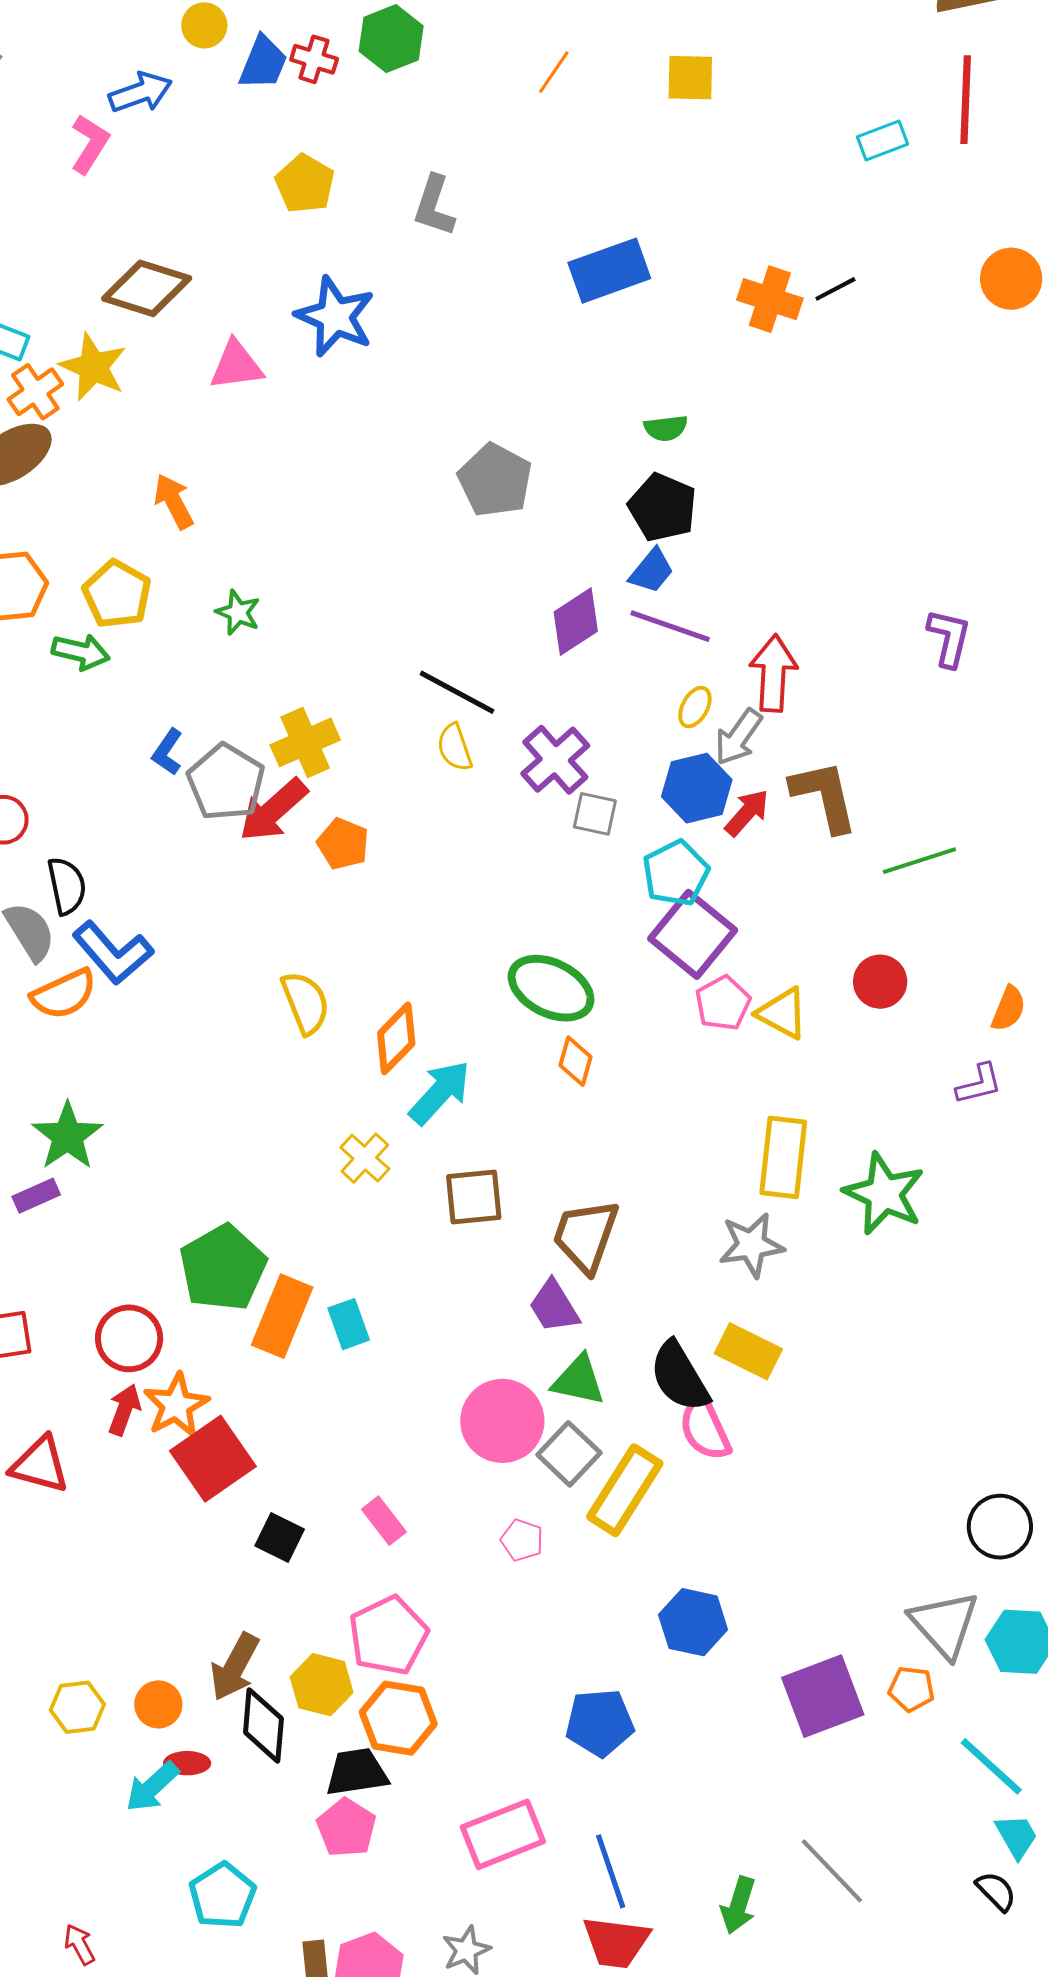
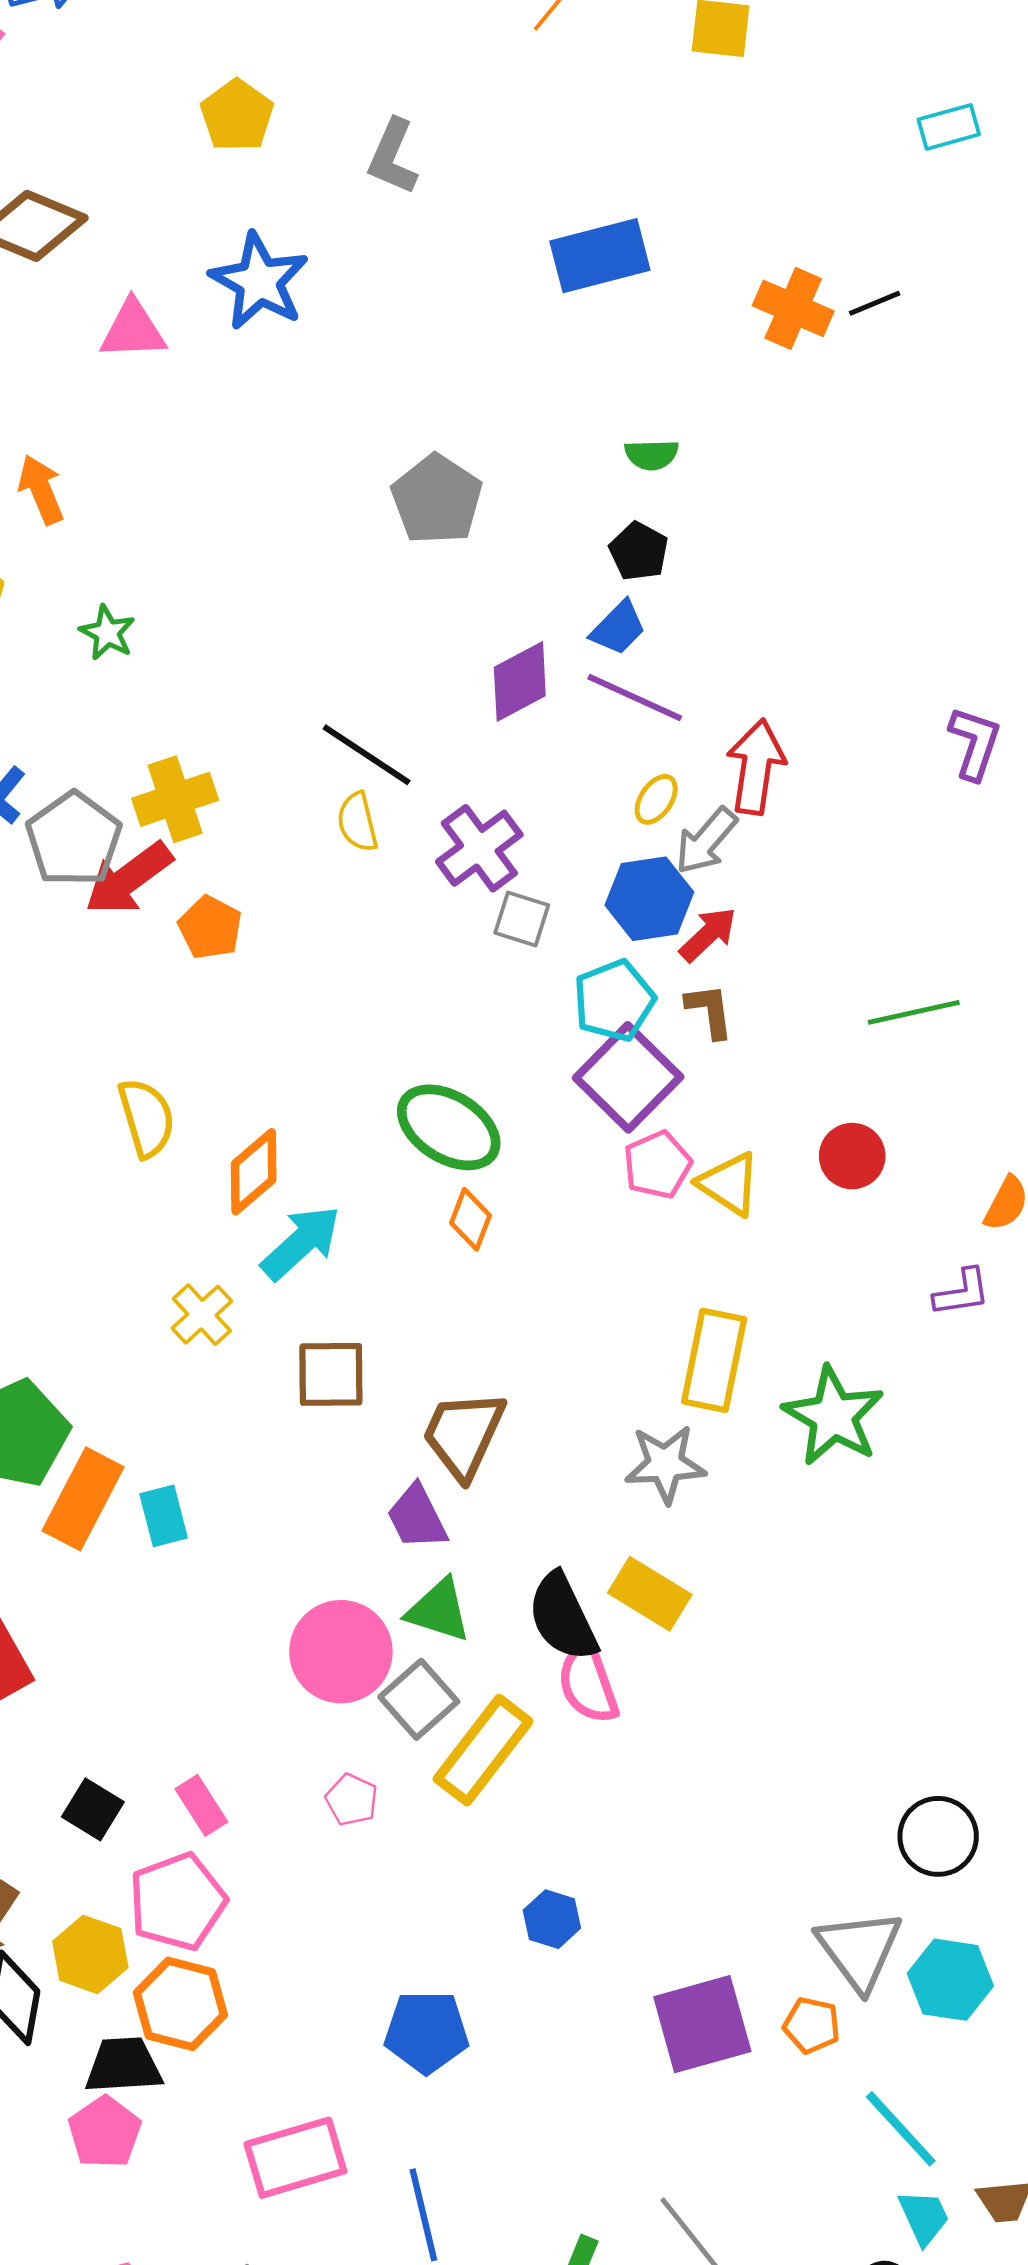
black pentagon: (663, 507) -> (639, 551), size x0.7
brown L-shape: (824, 796) -> (710, 1011), moved, size x0.6
pink rectangle: (384, 1521) -> (201, 1805), moved
black square: (280, 1538) -> (93, 1809), moved
blue hexagon: (693, 1622) -> (552, 1919), size x0.7

